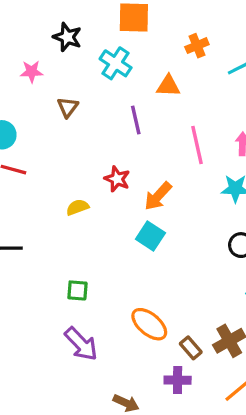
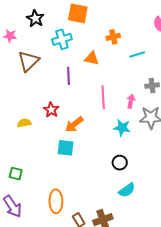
cyan cross: (116, 63) -> (62, 39), turned 30
brown triangle: (68, 107) -> (28, 61), size x1.6
cyan square: (150, 236) -> (66, 148), turned -36
orange ellipse: (149, 324) -> (56, 201), turned 40

